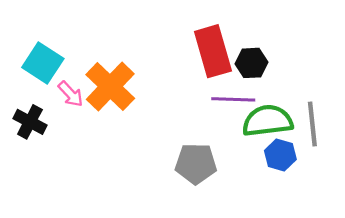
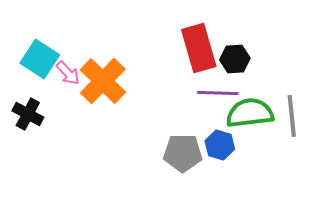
pink arrow: (71, 94) -> (68, 73), moved
blue hexagon: (280, 155) -> (220, 145), moved

